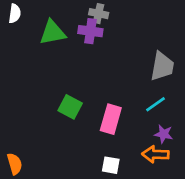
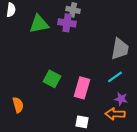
orange semicircle: (15, 164) -> (18, 105), moved

